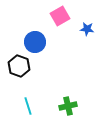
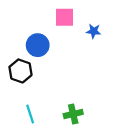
pink square: (60, 16) -> (65, 17), turned 30

